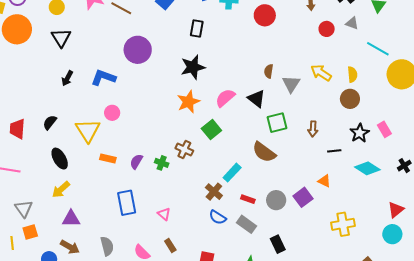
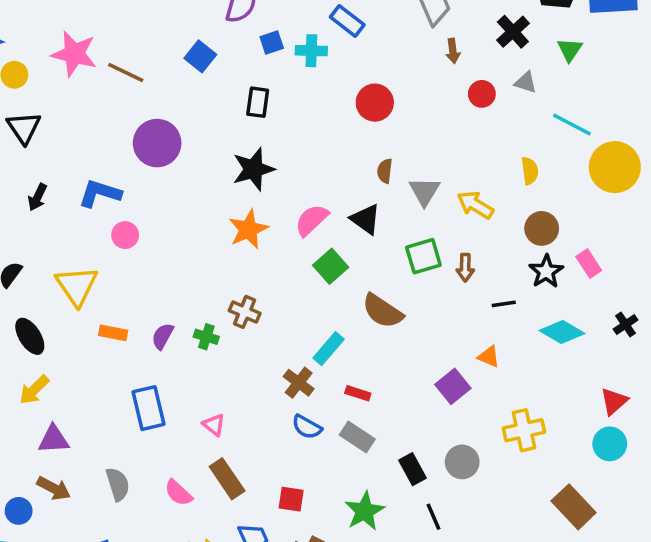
red circle: (265, 15) -> (375, 103), moved
yellow arrow: (321, 73) -> (475, 205), moved
brown circle: (350, 99) -> (542, 228), moved
pink circle: (112, 113) -> (125, 235), moved
green square: (277, 123) -> (423, 256), moved
green square: (211, 130) -> (331, 266), moved
gray circle: (276, 200) -> (462, 462), moved
brown rectangle: (170, 245) -> (227, 479), size x1.6

